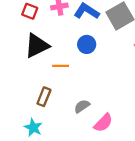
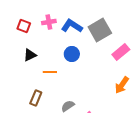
black triangle: (37, 46) -> (30, 55), size x0.6

